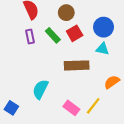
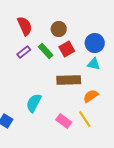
purple rectangle: (30, 36) -> (24, 52), turned 64
orange semicircle: (112, 82) -> (91, 96), moved
yellow line: (93, 106) -> (85, 119), turned -72

